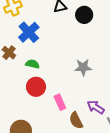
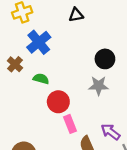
black circle: (84, 15) -> (105, 59), moved
red circle: (36, 87) -> (58, 102), moved

